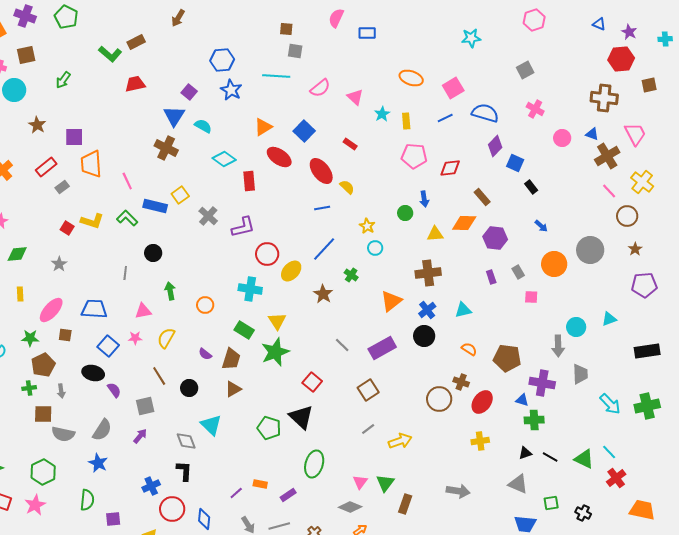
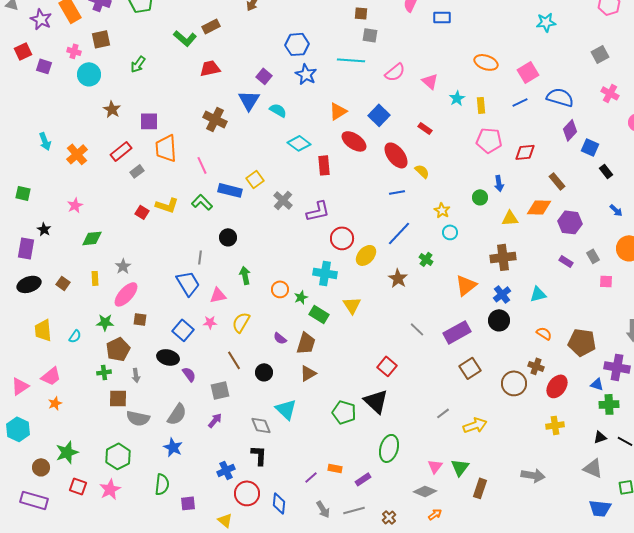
brown cross: (166, 148) -> (215, 119), moved
gray star: (59, 264) -> (123, 266), moved
purple rectangle: (491, 277) -> (566, 261), turned -40
blue trapezoid: (94, 309) -> (188, 283), moved, turned 56
green star: (275, 352) -> (301, 297), moved, size x0.5
brown square: (368, 390) -> (470, 368), moved

